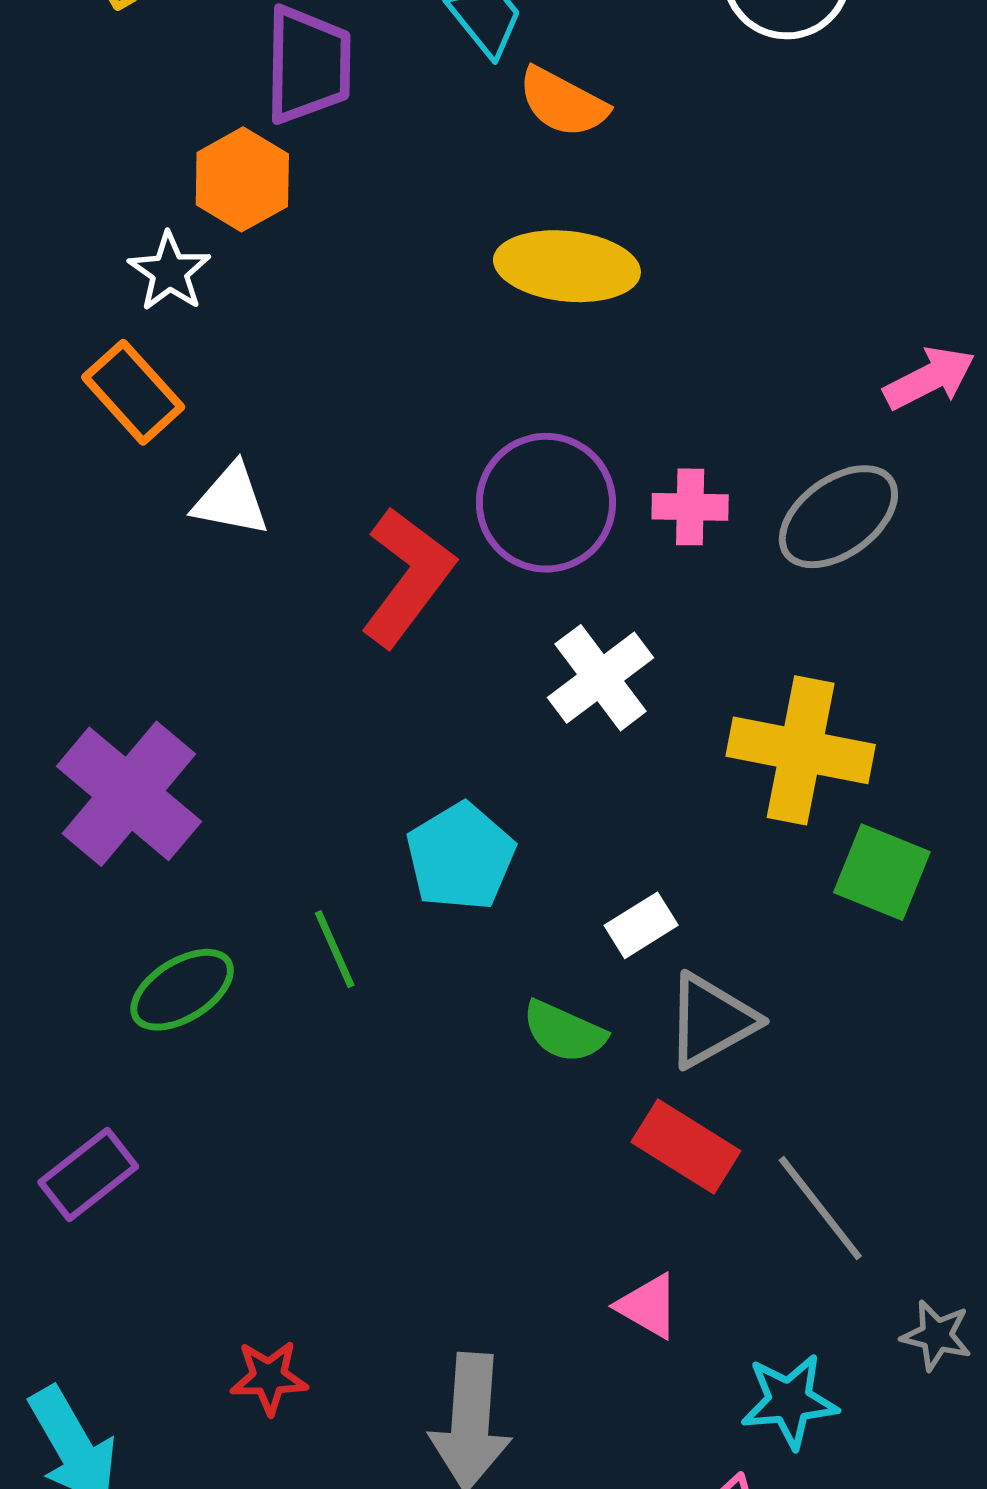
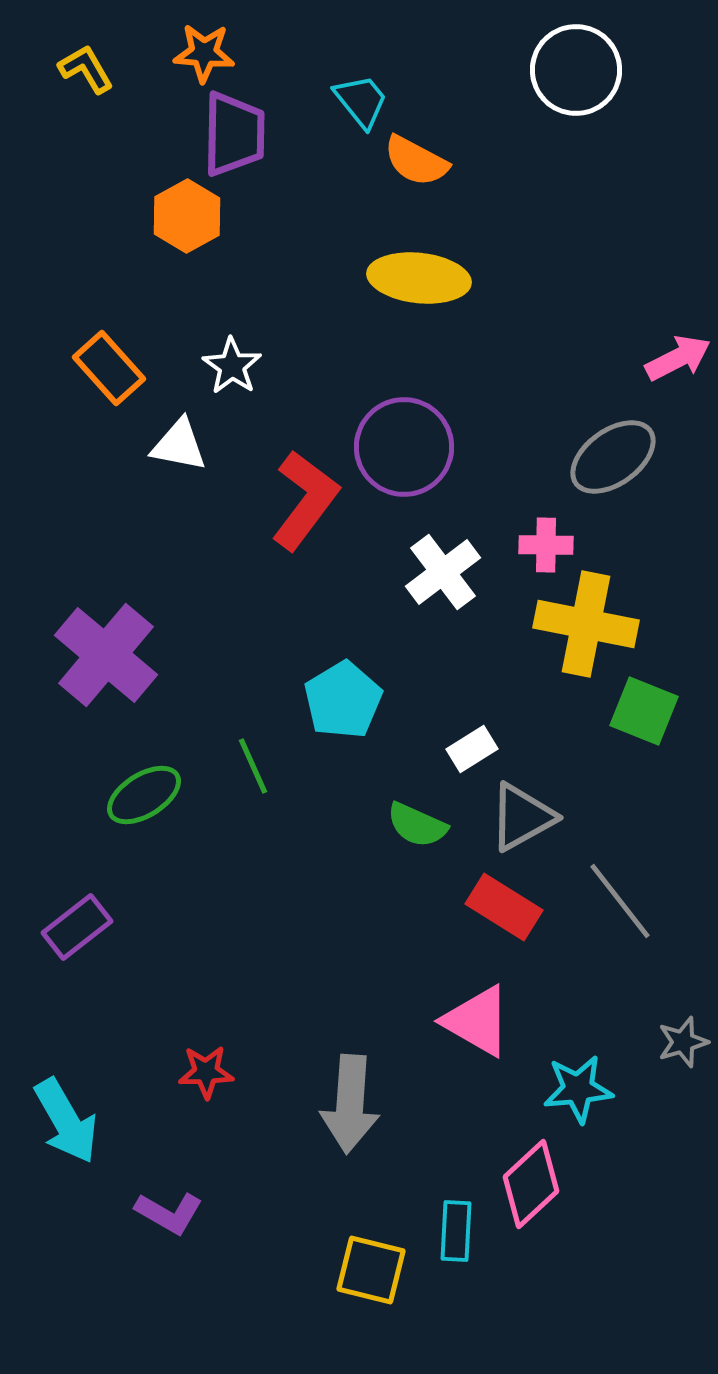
white star: (170, 272) -> (232, 366), moved
pink cross: (690, 507) -> (546, 545), moved
gray line: (820, 1208) -> (620, 901), moved
pink triangle: (648, 1306) -> (477, 1021), size x1.5
gray star: (936, 1335) -> (683, 1042), turned -30

